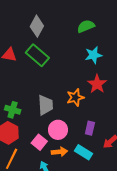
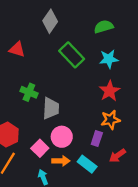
green rectangle: (37, 55) -> (72, 55), moved
orange star: (75, 97) -> (110, 120), moved
green cross: (13, 110) -> (29, 92), moved

